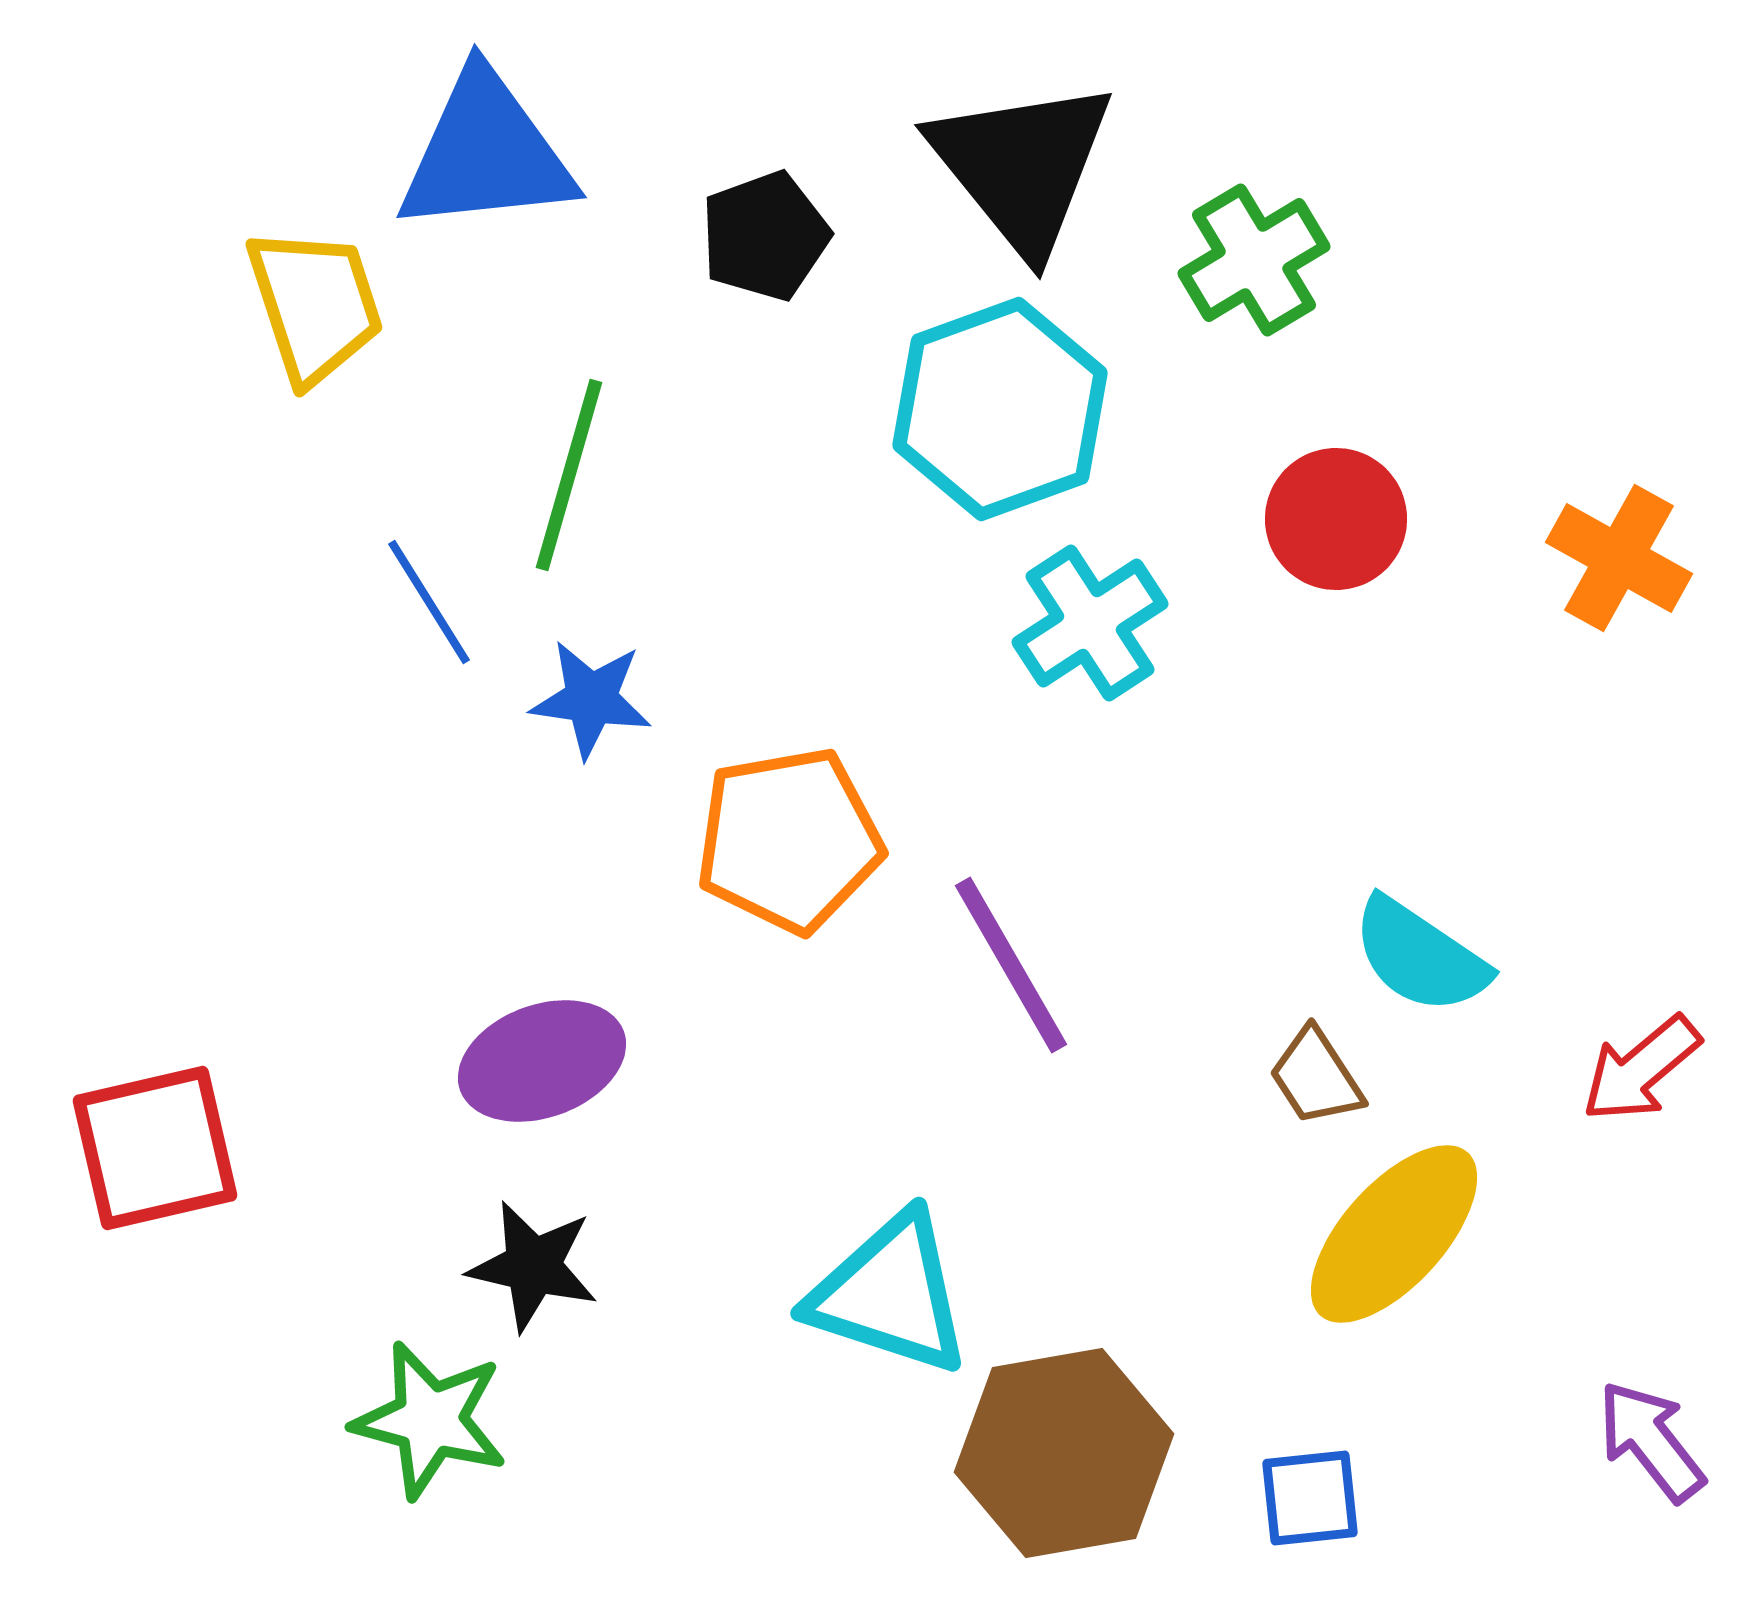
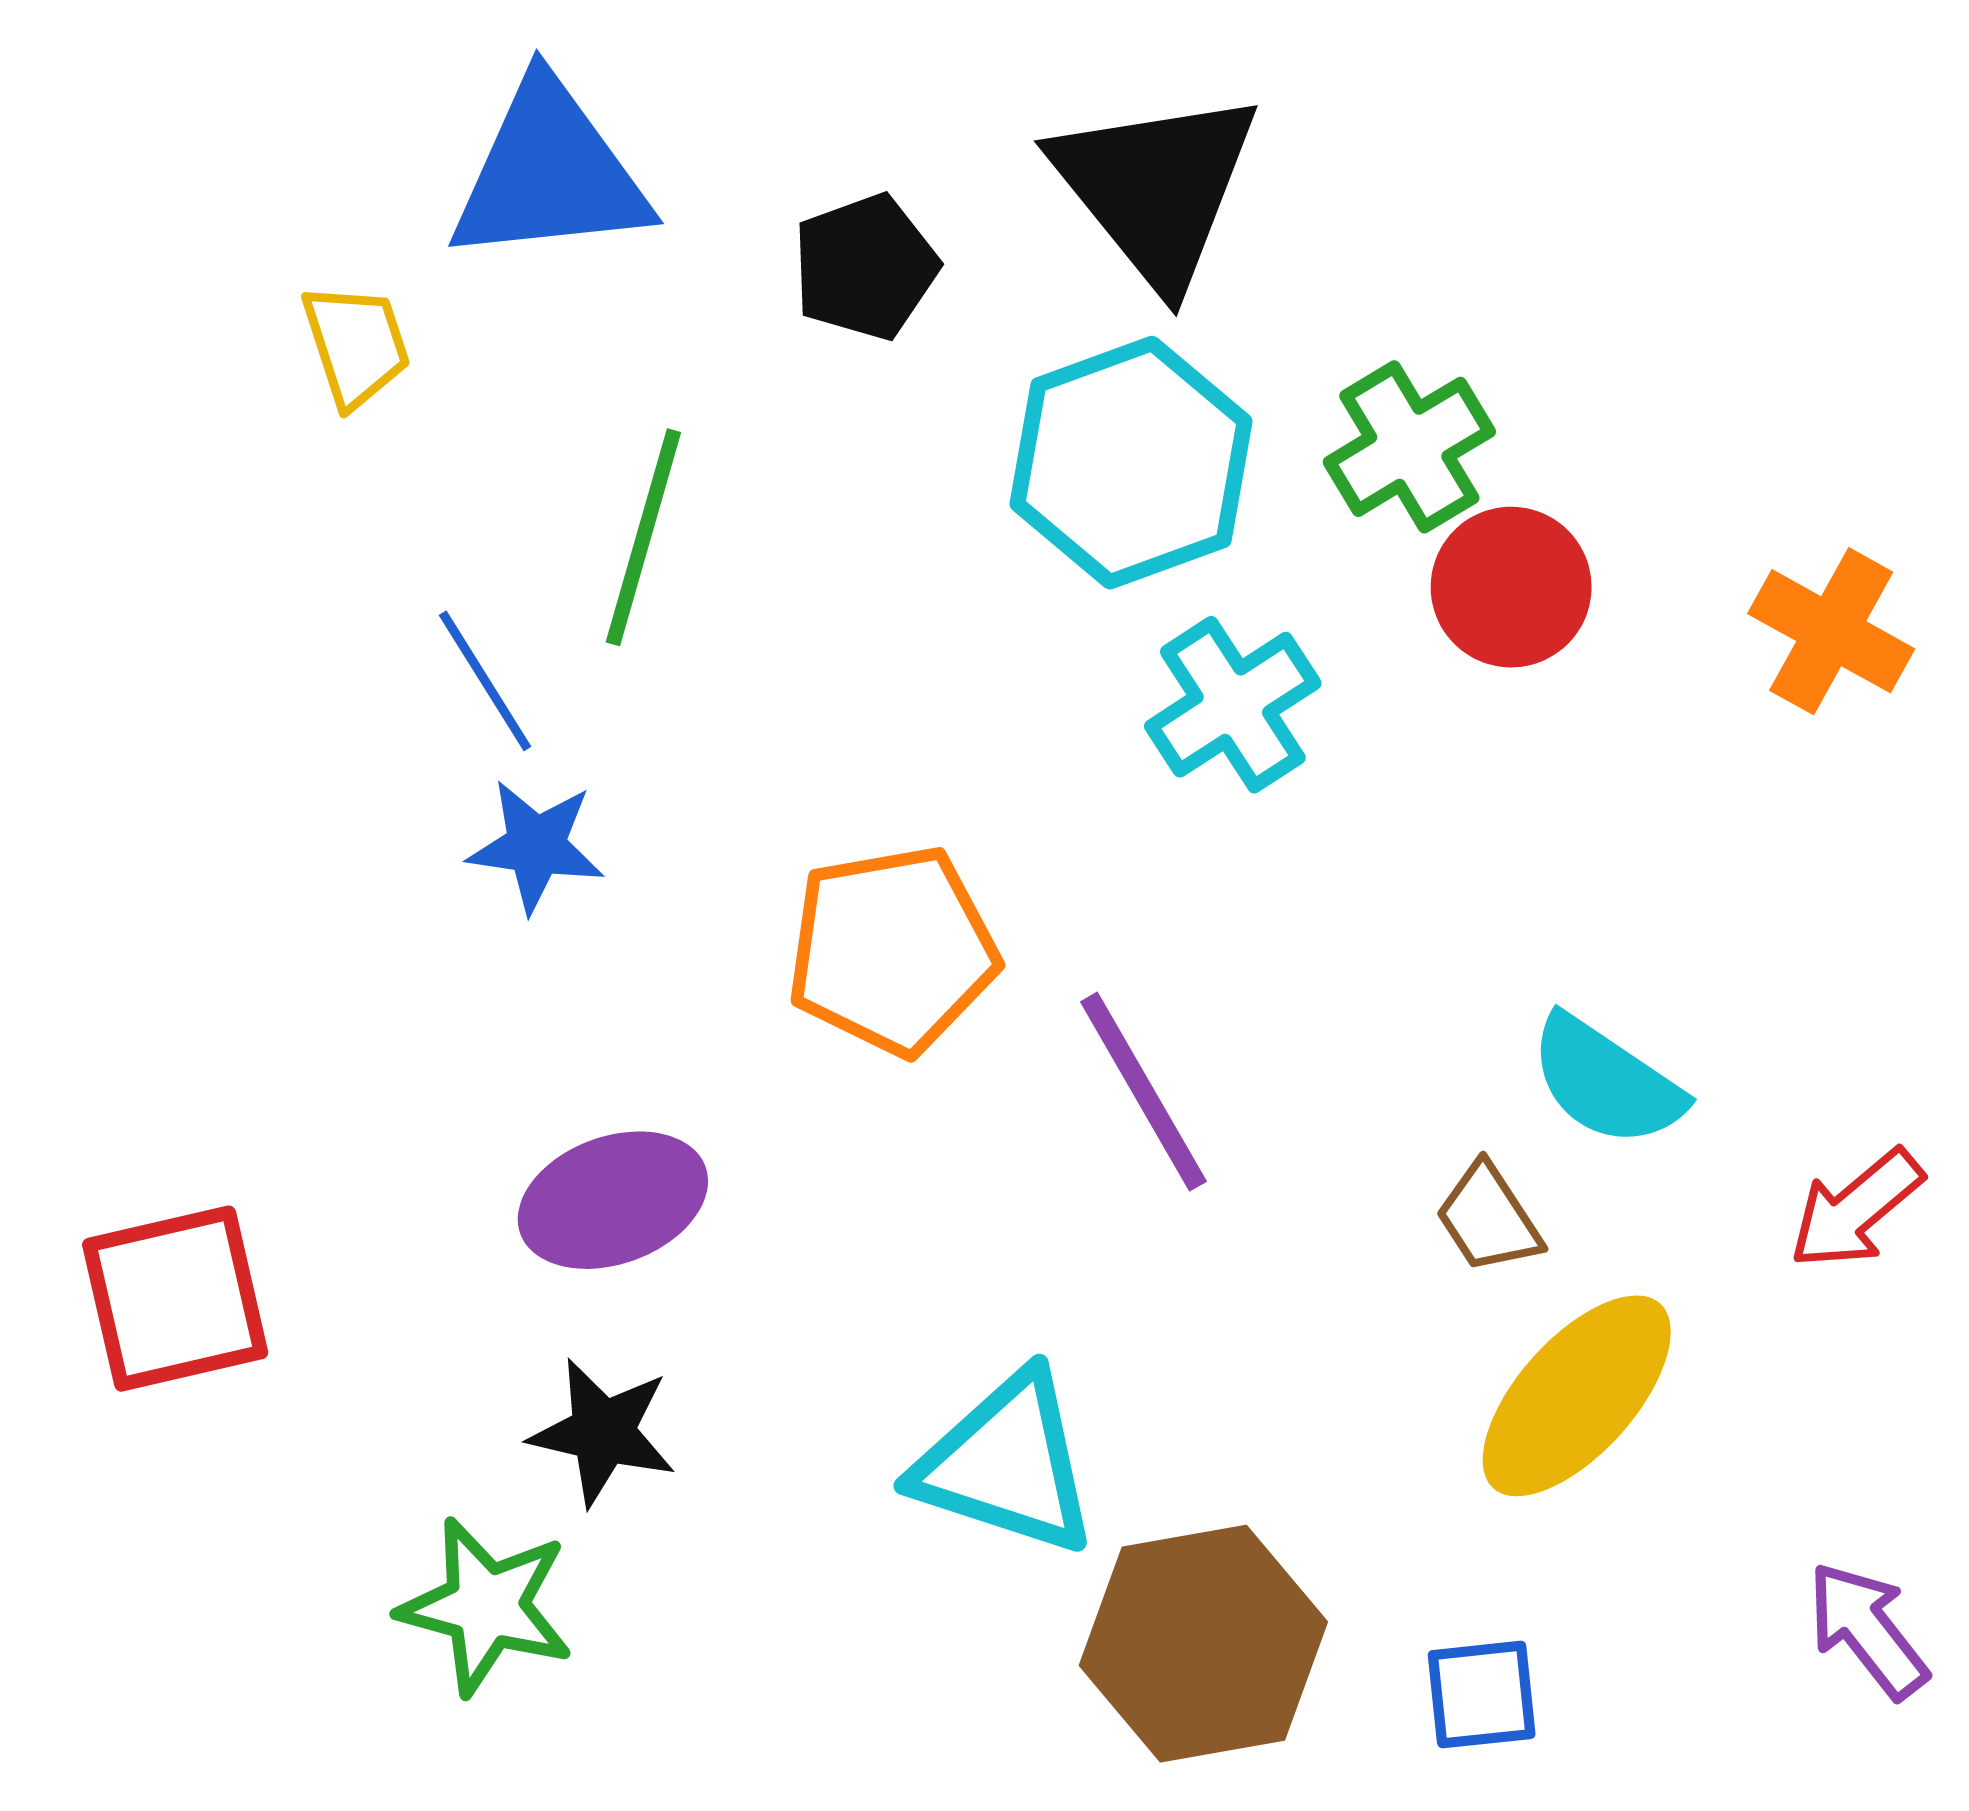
green cross: (1254, 260) -> (1409, 447), moved
yellow trapezoid: (315, 305) -> (356, 345), size x0.7
blue star: (591, 699) -> (536, 846), moved

